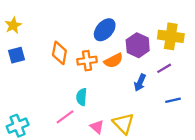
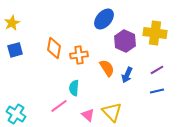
blue ellipse: (105, 30) -> (104, 19), moved
orange semicircle: (113, 61) -> (107, 68), moved, turned -96
purple line: (164, 68) -> (157, 70), moved
cyan cross: (18, 126) -> (16, 114), turned -36

